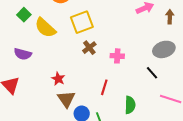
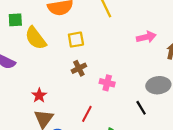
green square: (24, 15) -> (15, 20), turned 32
yellow square: (82, 22) -> (76, 40), size x0.7

